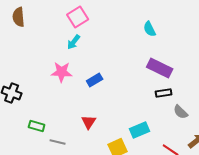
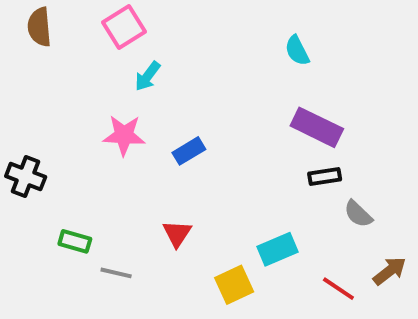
pink square: (78, 17) -> (124, 27), moved

